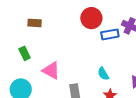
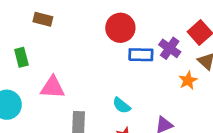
pink triangle: (51, 70) -> (52, 87), turned -36
cyan semicircle: (103, 74) -> (122, 106), turned -32

